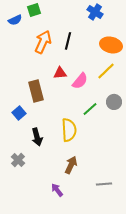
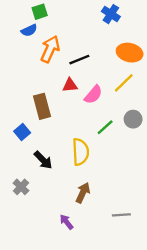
blue semicircle: (15, 20) -> (29, 30), moved
black line: (68, 41) -> (79, 60), moved, turned 54
black arrow: (37, 137) -> (43, 160), turned -30

